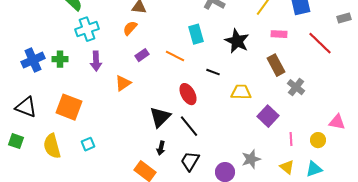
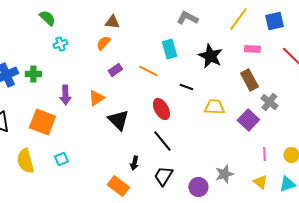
cyan cross: (87, 29) -> (60, 44), size x0.6
purple arrow: (96, 61) -> (65, 95), moved
purple square: (268, 116) -> (248, 120), moved
black triangle: (160, 117) -> (118, 120), moved, turned -30

